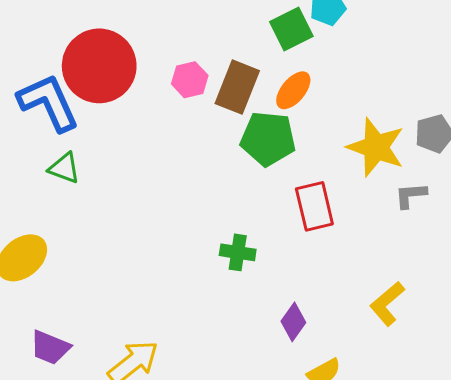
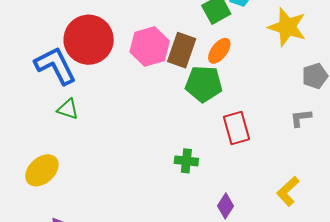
pink hexagon: (190, 80) -> (150, 46), size x1.6
yellow star: (376, 147) -> (287, 27), moved

